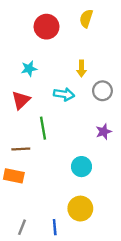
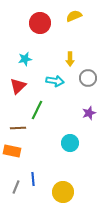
yellow semicircle: (86, 18) -> (74, 16), turned 49
green line: (43, 128) -> (37, 110), turned 36
yellow circle: (80, 209) -> (63, 192), moved
gray line: (22, 227) -> (16, 187), moved
blue line: (55, 227) -> (33, 179), moved

